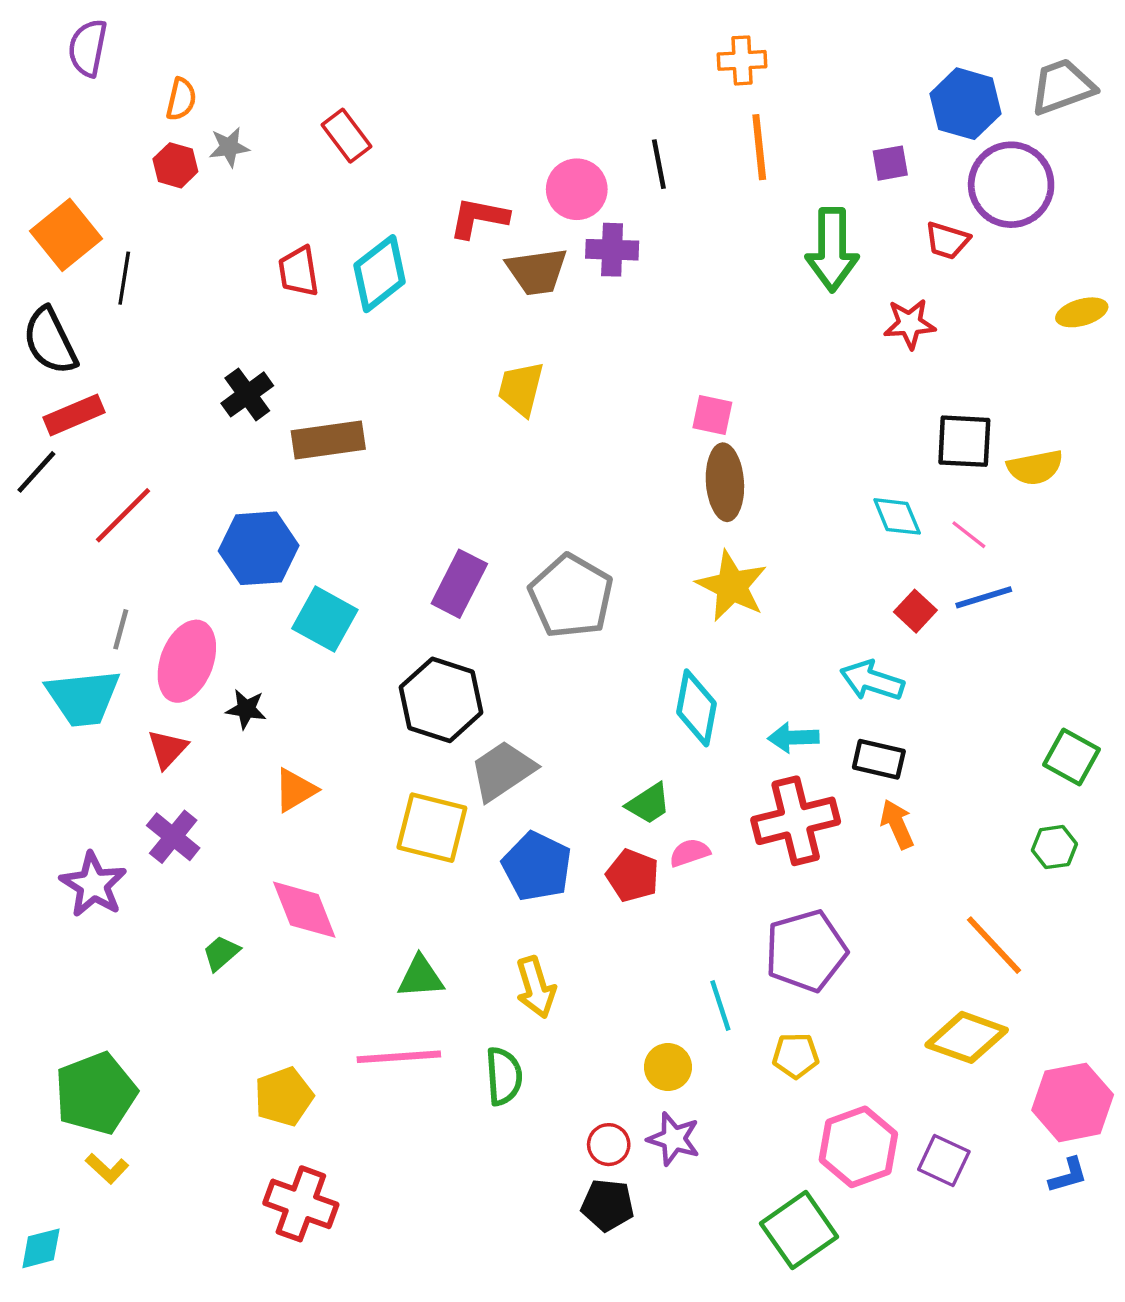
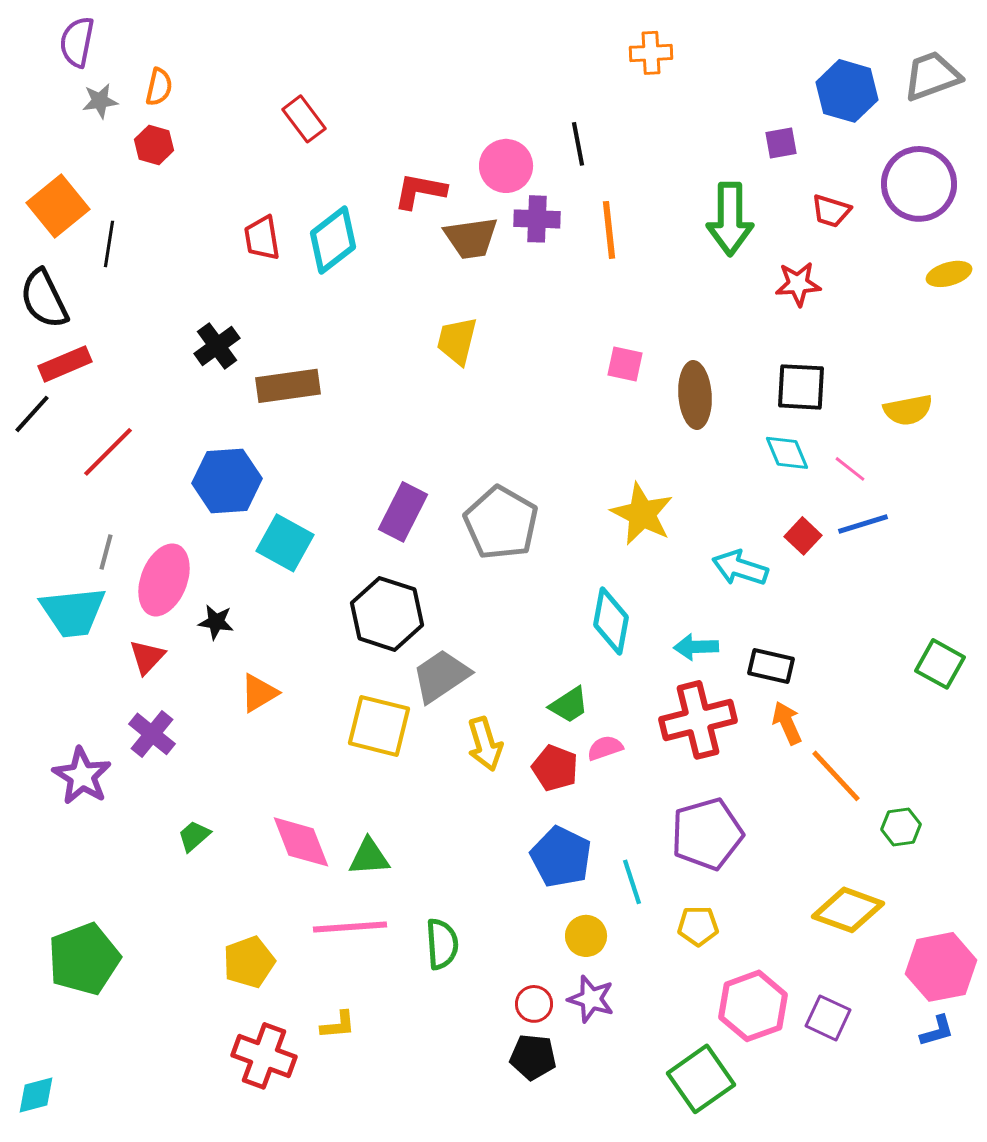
gray star: (229, 147) -> (100, 101), moved
orange line: (759, 147) -> (609, 230), moved
purple circle: (1011, 185) -> (919, 184), moved
black square: (964, 441) -> (801, 387), moved
brown ellipse: (725, 482) -> (695, 395), moved
cyan arrow: (872, 681) -> (740, 568), moved
green hexagon: (1054, 847) -> (901, 827), moved
blue pentagon: (537, 866) -> (561, 857), moved
pink diamond: (304, 910) -> (301, 842), moved
orange line: (994, 945) -> (836, 776), moved
yellow arrow: (536, 987) -> (485, 744), moved
yellow L-shape: (107, 1169) -> (338, 1025), moved, turned -48

